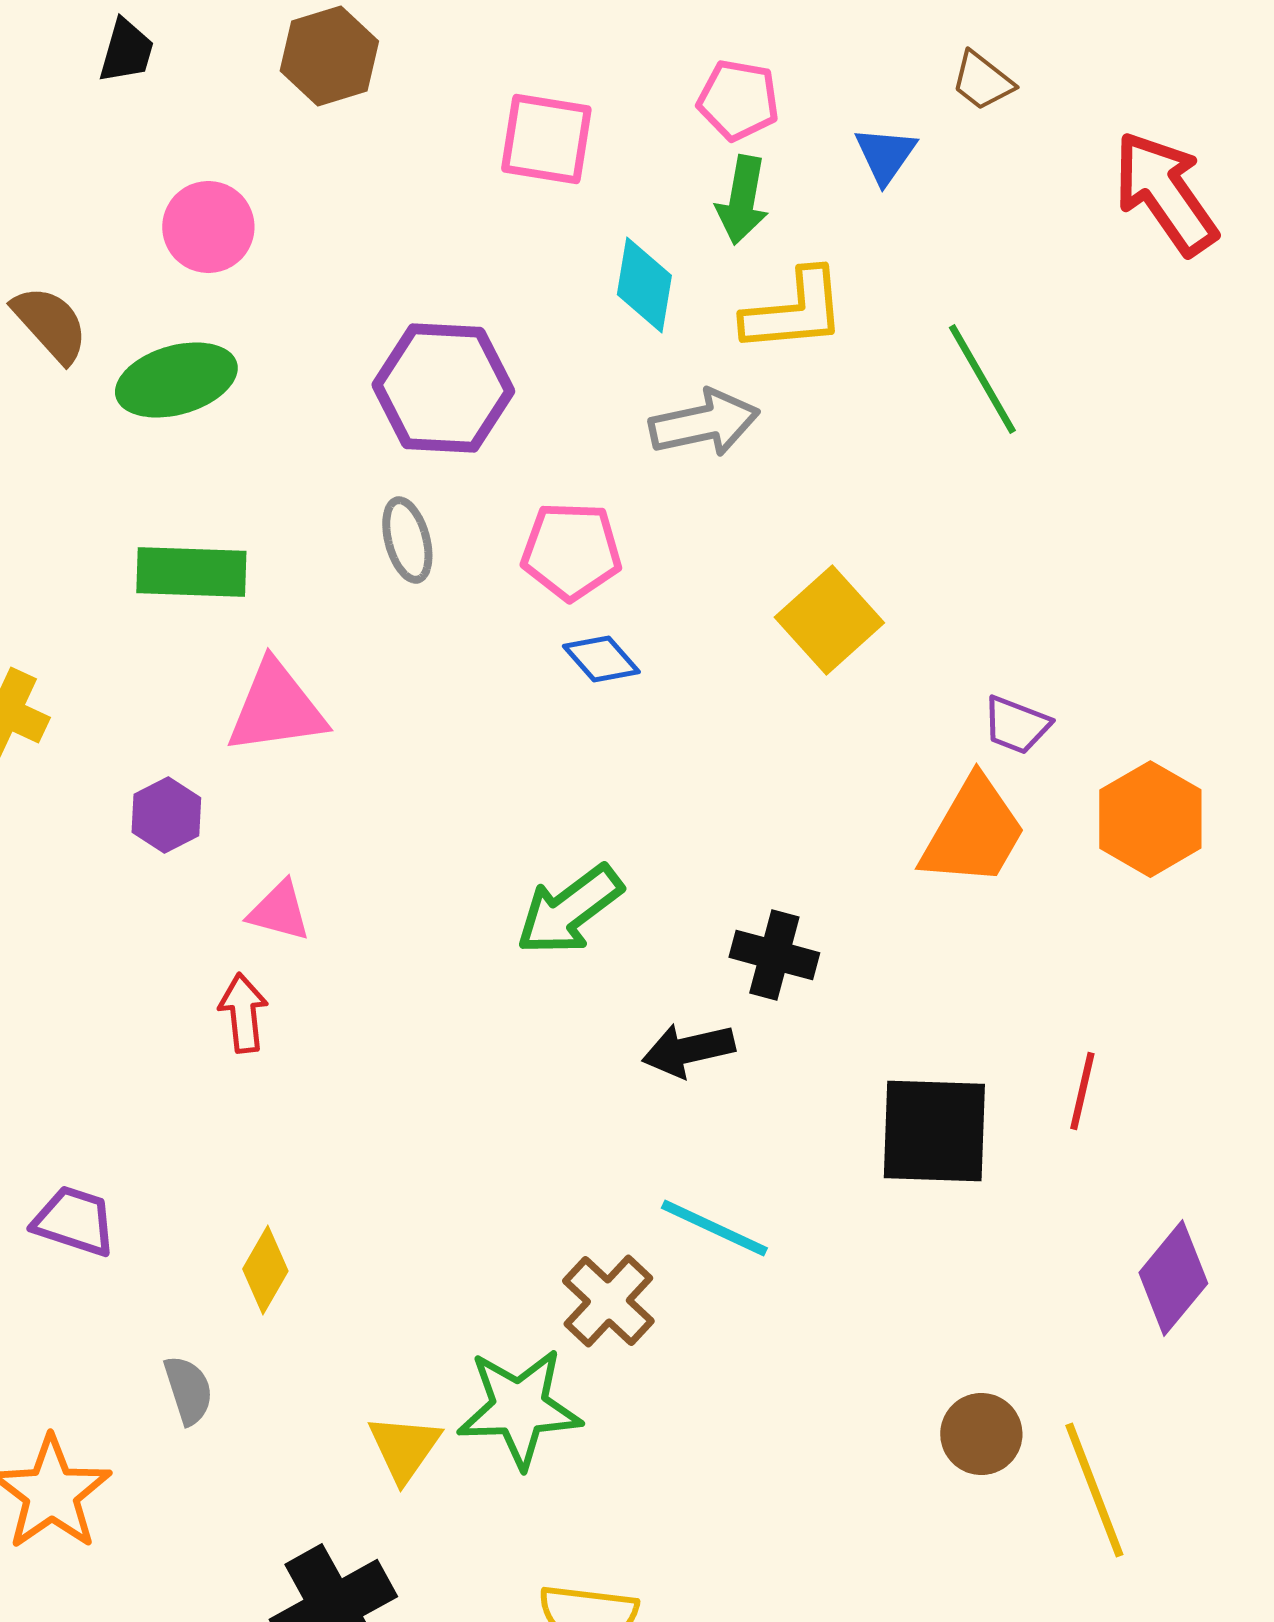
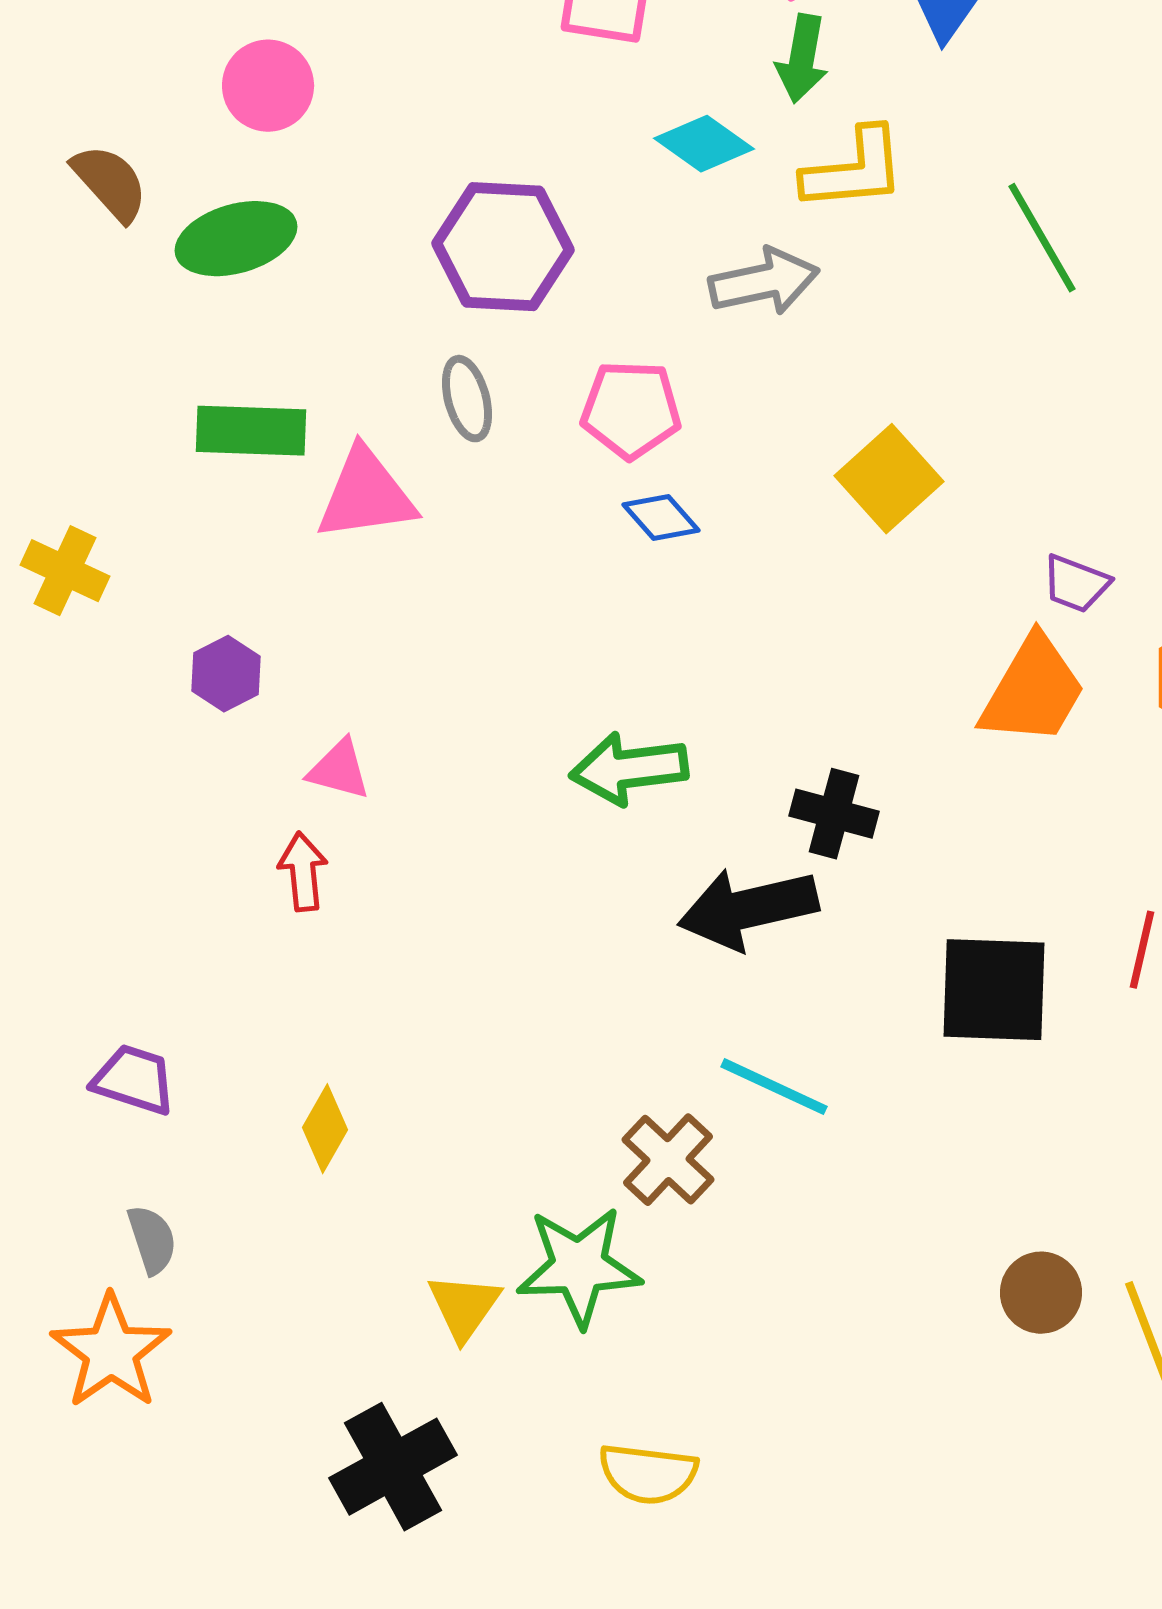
cyan diamond: (644, 285) -> (704, 144), turned -64
pink triangle: (276, 708) -> (366, 495), moved
green arrow: (569, 910) -> (629, 769), turned 30
black arrow: (688, 1050) -> (748, 909), size x1.5
gray semicircle: (188, 1390) -> (152, 1240), moved

